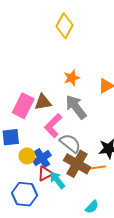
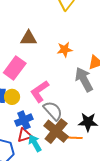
brown triangle: (43, 102) -> (29, 38), moved
gray arrow: (76, 107) -> (84, 79), moved
yellow circle: (27, 156) -> (12, 97), moved

